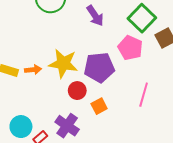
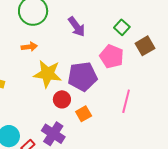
green square: (142, 18) -> (122, 27), size x0.6
orange arrow: (33, 70) -> (29, 47), moved

